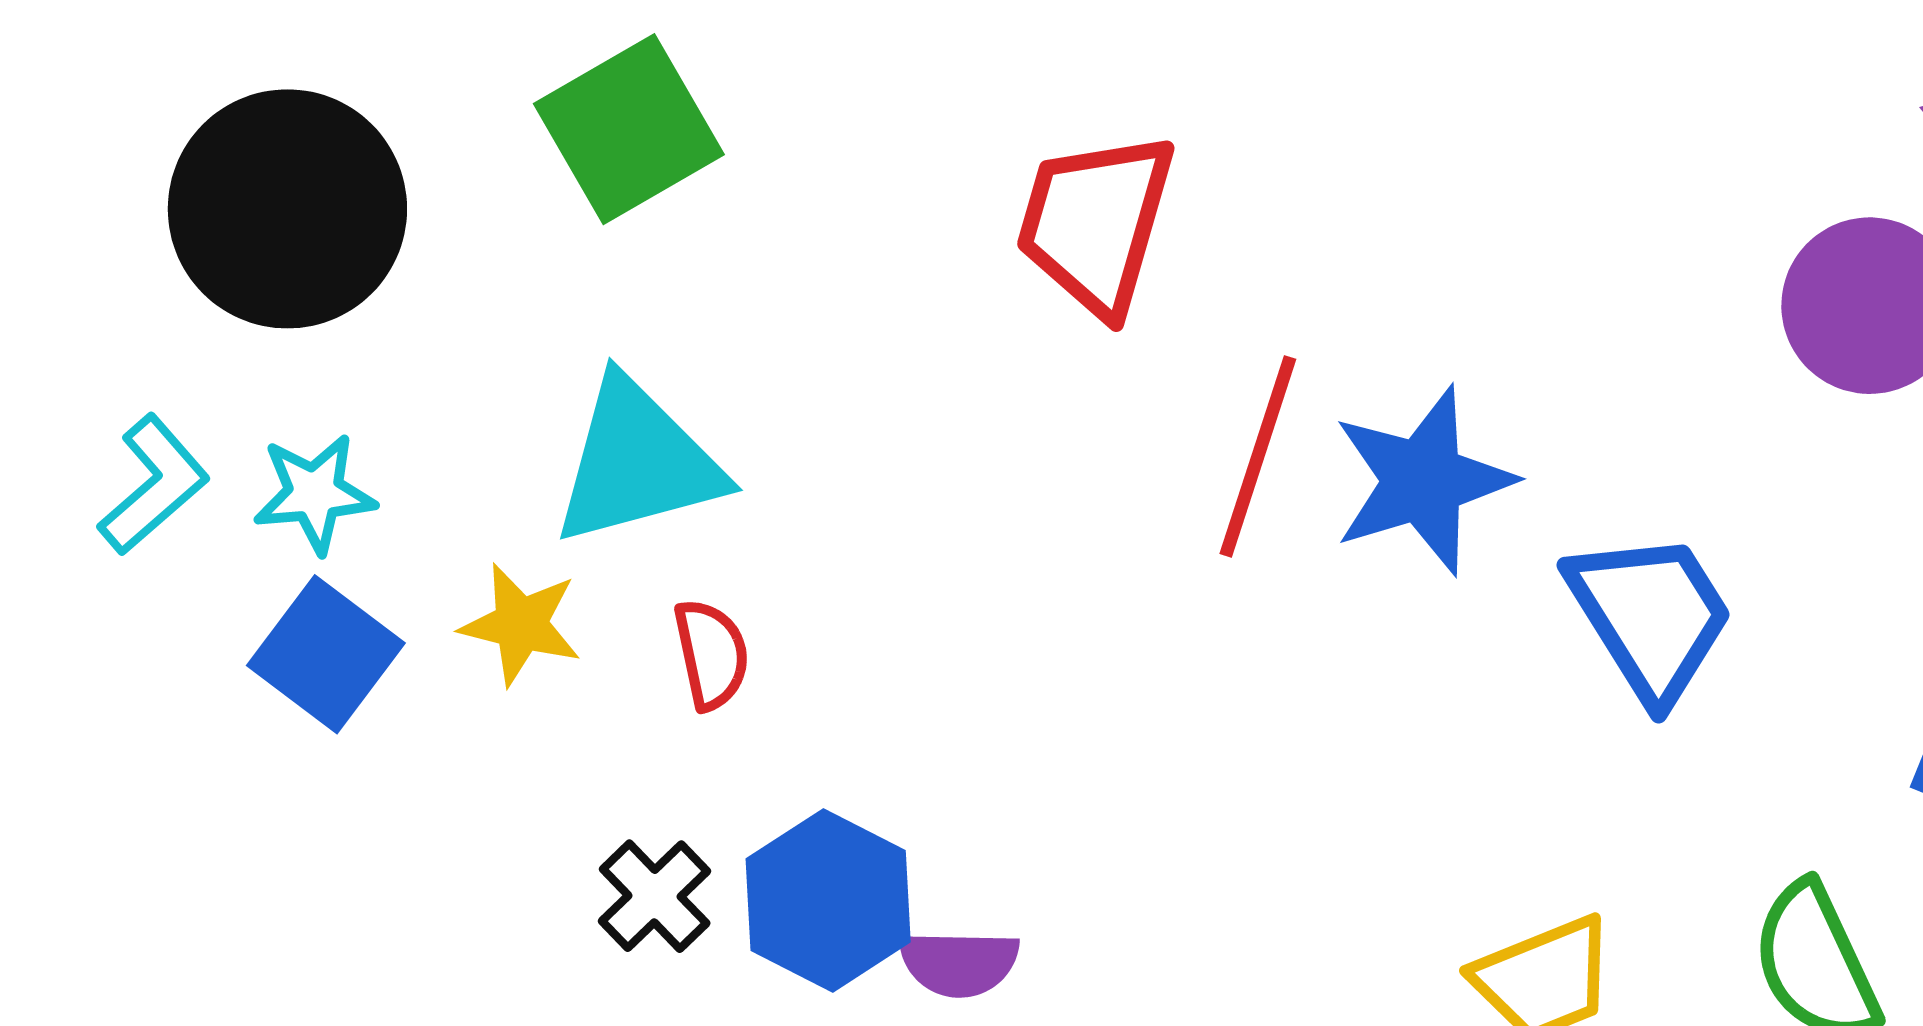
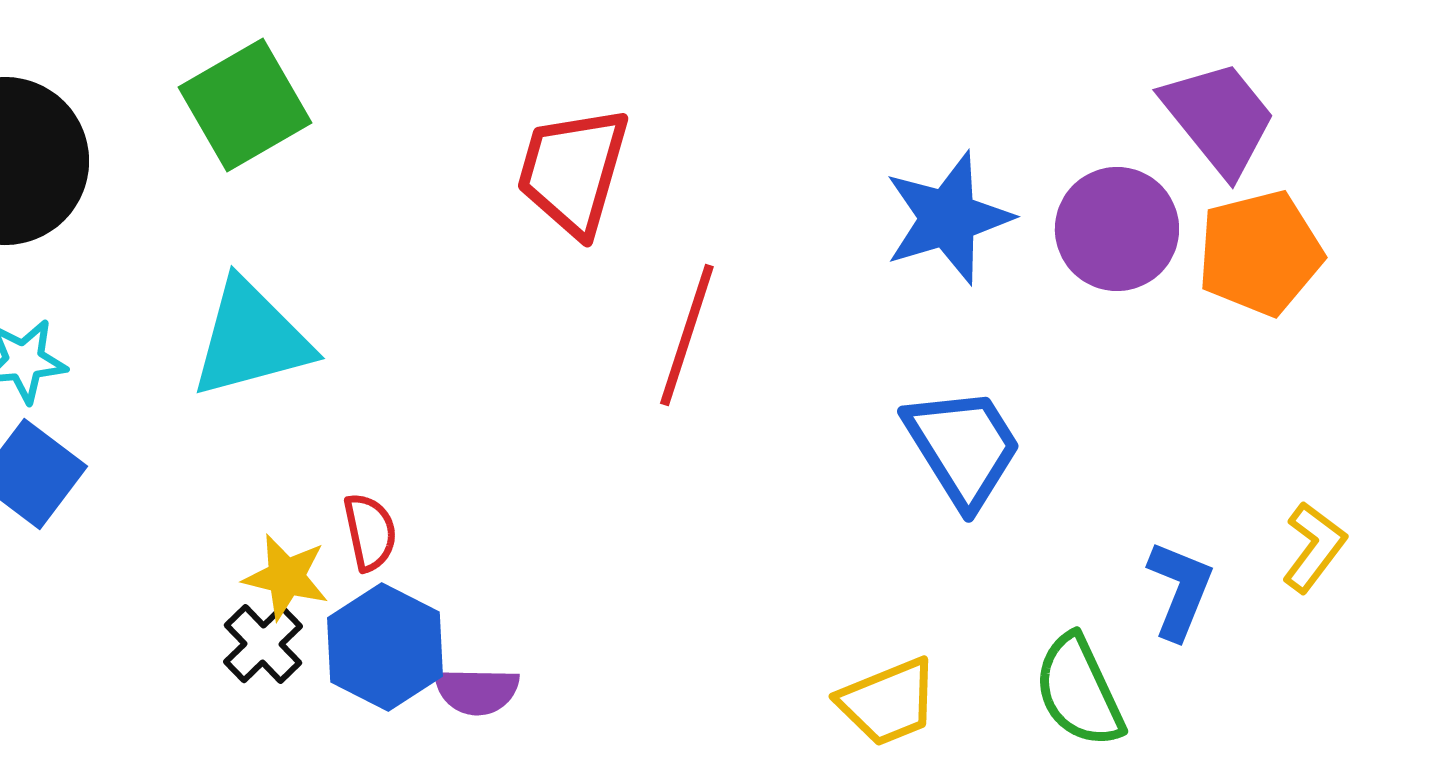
blue star: (1423, 481) -> (948, 218), moved
yellow star: (521, 624) -> (286, 577), moved
red semicircle: (711, 654) -> (370, 532), moved

